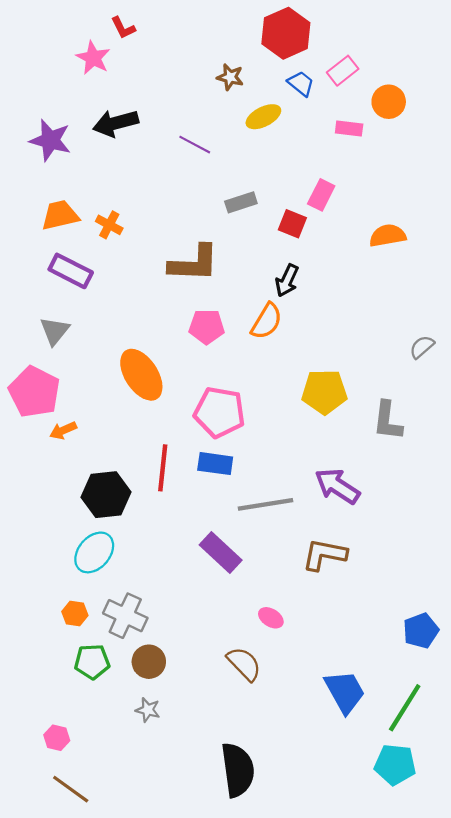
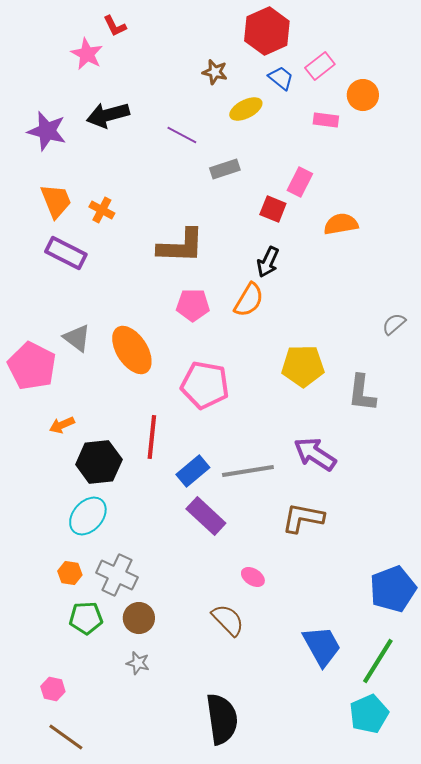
gray rectangle: (241, 202) -> (225, 169), moved
orange trapezoid: (60, 215) -> (56, 201), turned 81
orange semicircle: (388, 236) -> (341, 224), moved
gray triangle: (55, 331) -> (77, 338), moved, turned -32
orange arrow: (63, 430) -> (62, 425), moved
blue rectangle: (215, 464) -> (193, 471), moved, turned -48
blue pentagon: (421, 631) -> (393, 589), size x1.4
cyan pentagon: (395, 764) -> (369, 714), turned -30

